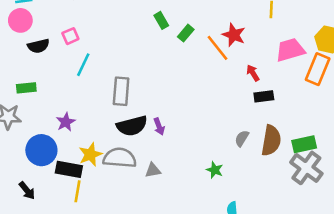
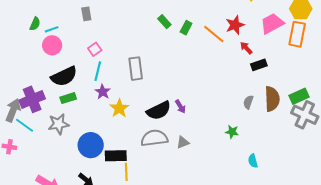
red star: (234, 35) -> (235, 25), moved, turned -30
black semicircle: (38, 46) -> (64, 76), moved, size x1.5
cyan line: (83, 65) -> (98, 71), moved
gray rectangle: (121, 91) -> (136, 69), moved
purple star: (66, 122) -> (103, 92), moved
yellow star: (90, 154) -> (119, 108), moved

